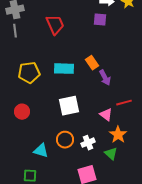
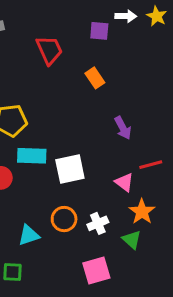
purple square: (100, 20) -> (99, 31), moved
orange rectangle: (92, 63) -> (95, 78), moved
cyan rectangle: (64, 69) -> (32, 156), moved
cyan triangle: (41, 151) -> (29, 235), turned -35

